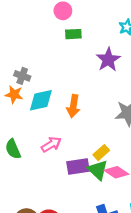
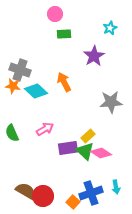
gray cross: (22, 76) -> (20, 70), size x1.5
cyan diamond: (41, 100) -> (36, 91), turned 55
orange arrow: (73, 106) -> (64, 82), moved, turned 144

